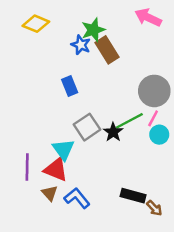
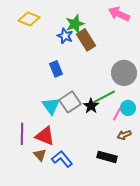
pink line: (153, 118) -> (117, 114), moved
cyan triangle: (63, 150) -> (51, 106), moved
brown arrow: (154, 208) -> (124, 135), moved, turned 112

